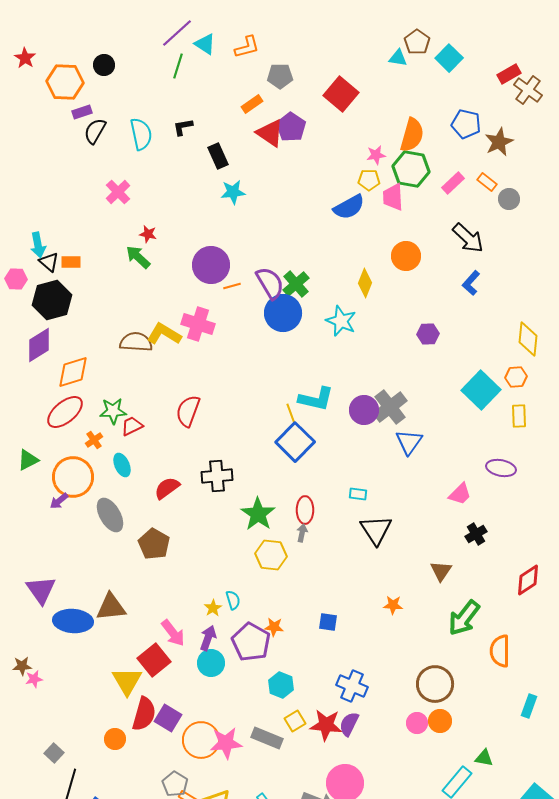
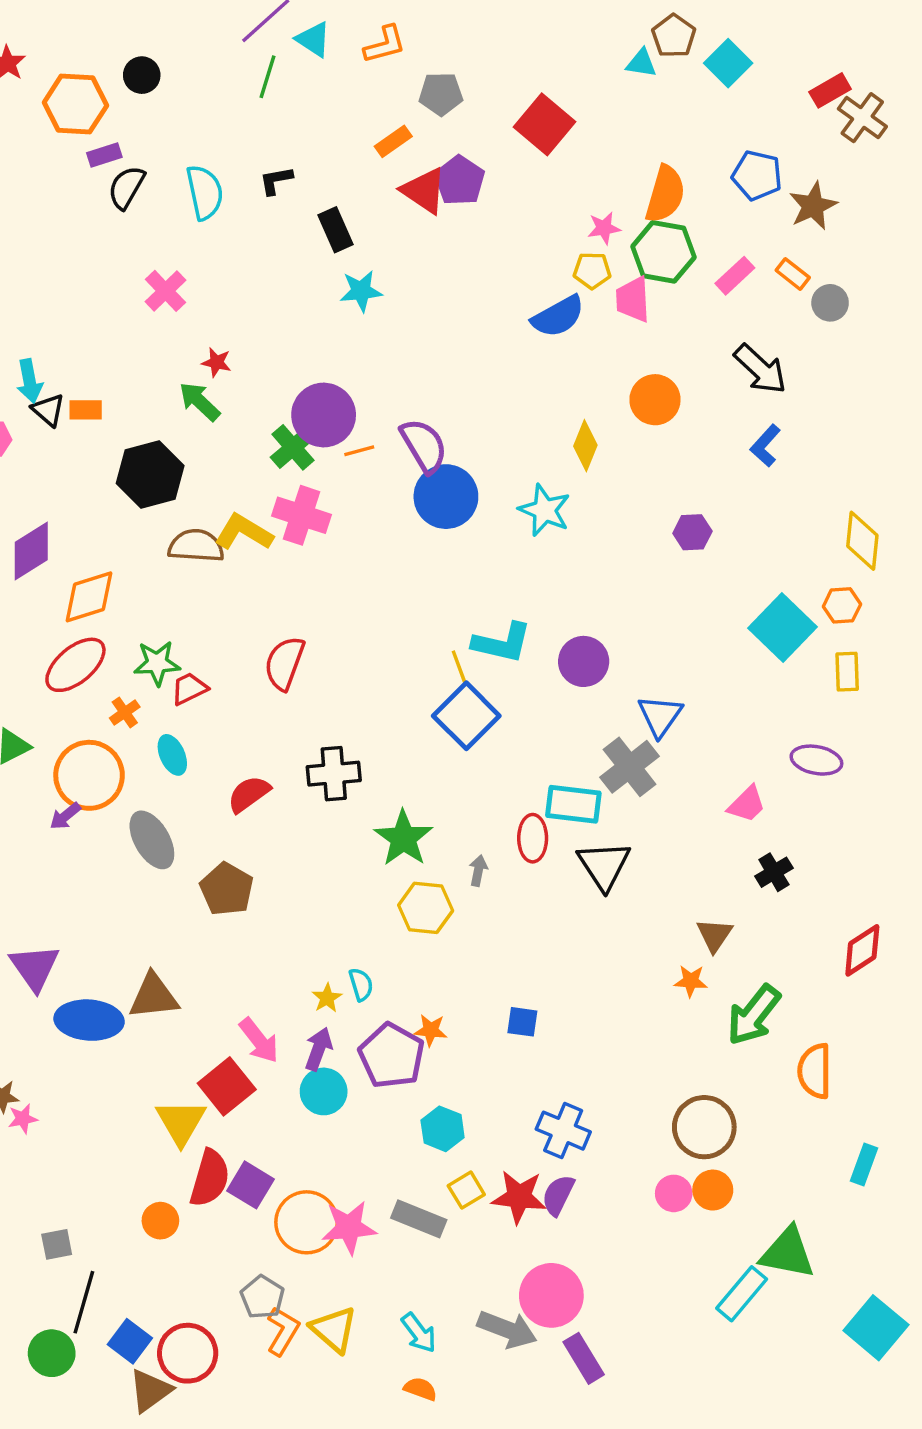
green cross: (296, 284) -> (293, 447), moved
black hexagon: (52, 300) -> (150, 474), moved
gray cross: (390, 407) -> (629, 767), moved
cyan rectangle: (358, 494) -> (573, 804), size x1.8
red ellipse: (305, 510) -> (533, 838), moved
orange star: (393, 605) -> (691, 981), moved
gray square: (54, 753) -> (57, 1244), turned 36
green triangle: (484, 758) -> (788, 1253), size x1.8

